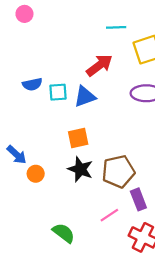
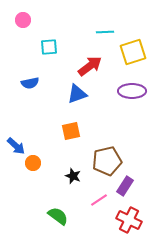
cyan square: (58, 92) -> (49, 47), moved
black star: (80, 169) -> (73, 176), moved, size x0.7
purple rectangle: (138, 199) -> (125, 186), turned 54

